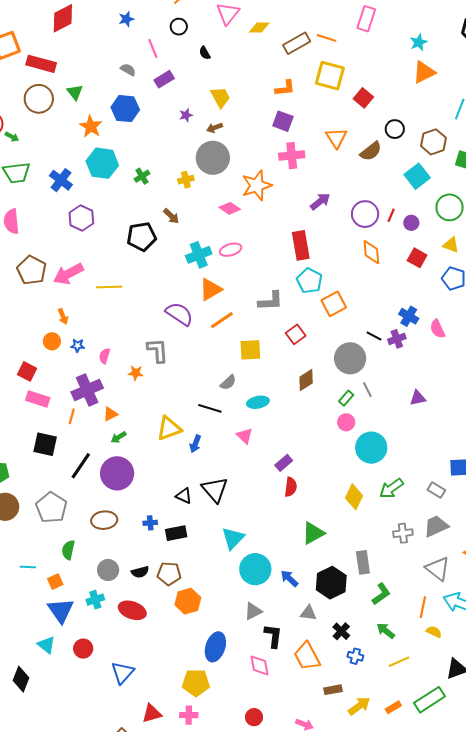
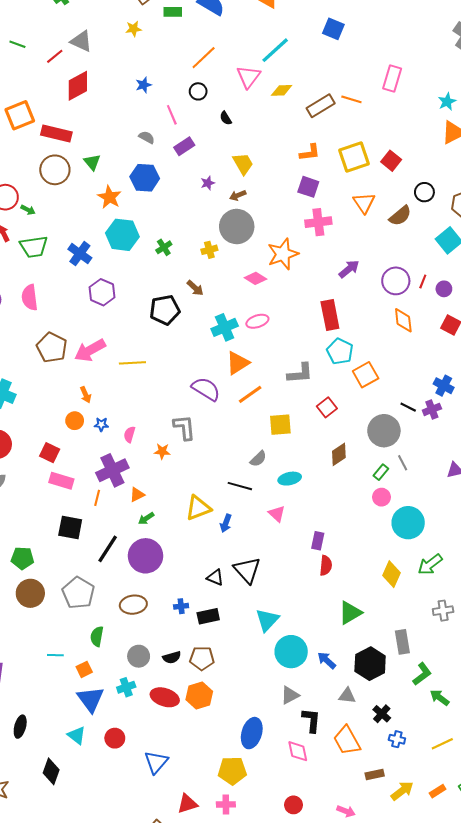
yellow square: (330, 76) -> (354, 157), moved, turned -32
purple rectangle: (284, 463) -> (318, 541), turned -36
orange hexagon: (188, 601) -> (199, 696), moved
green arrow: (386, 631) -> (440, 698), moved

